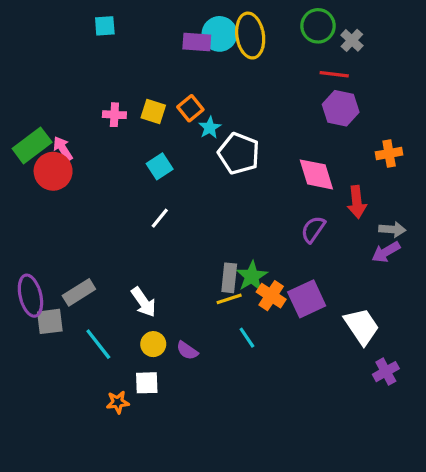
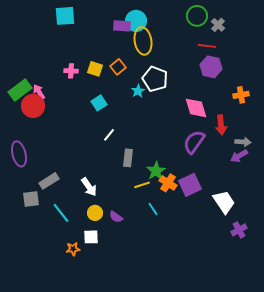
cyan square: (105, 26) -> (65, 16), size x1.5
yellow ellipse: (250, 36) -> (143, 41), moved
cyan star: (210, 128) -> (138, 91), moved
white pentagon: (239, 153) -> (155, 79), moved
white line: (160, 218) -> (109, 135), moved
purple semicircle: (313, 229) -> (194, 142), size x1.4
gray rectangle: (229, 278) -> (128, 158), moved
purple ellipse: (30, 296) -> (19, 154), moved

